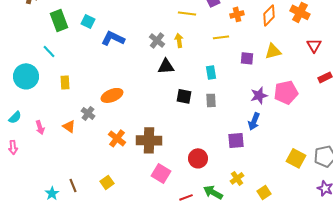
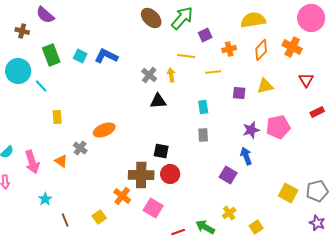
yellow line: (187, 13) -> (186, 56), moved
blue L-shape: (113, 38) -> (106, 56), moved
cyan circle: (26, 76) -> (18, 71), moved
black square: (184, 96) -> (161, 151), moved
blue arrow: (254, 121) -> (246, 156), turned 138
pink arrow: (40, 127) -> (32, 162), size x1.6
orange cross: (117, 138) -> (122, 196), moved
purple square: (236, 140) -> (228, 175), turned 36
red circle: (198, 158) -> (170, 174), moved
cyan star: (52, 193) -> (45, 199), moved

